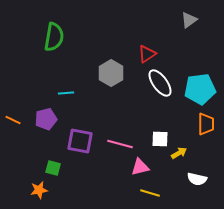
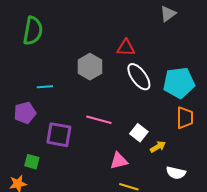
red triangle: (147, 54) -> (126, 48), turned 36
white square: (160, 139) -> (139, 133), turned 36
pink line: (120, 144) -> (99, 120), moved

